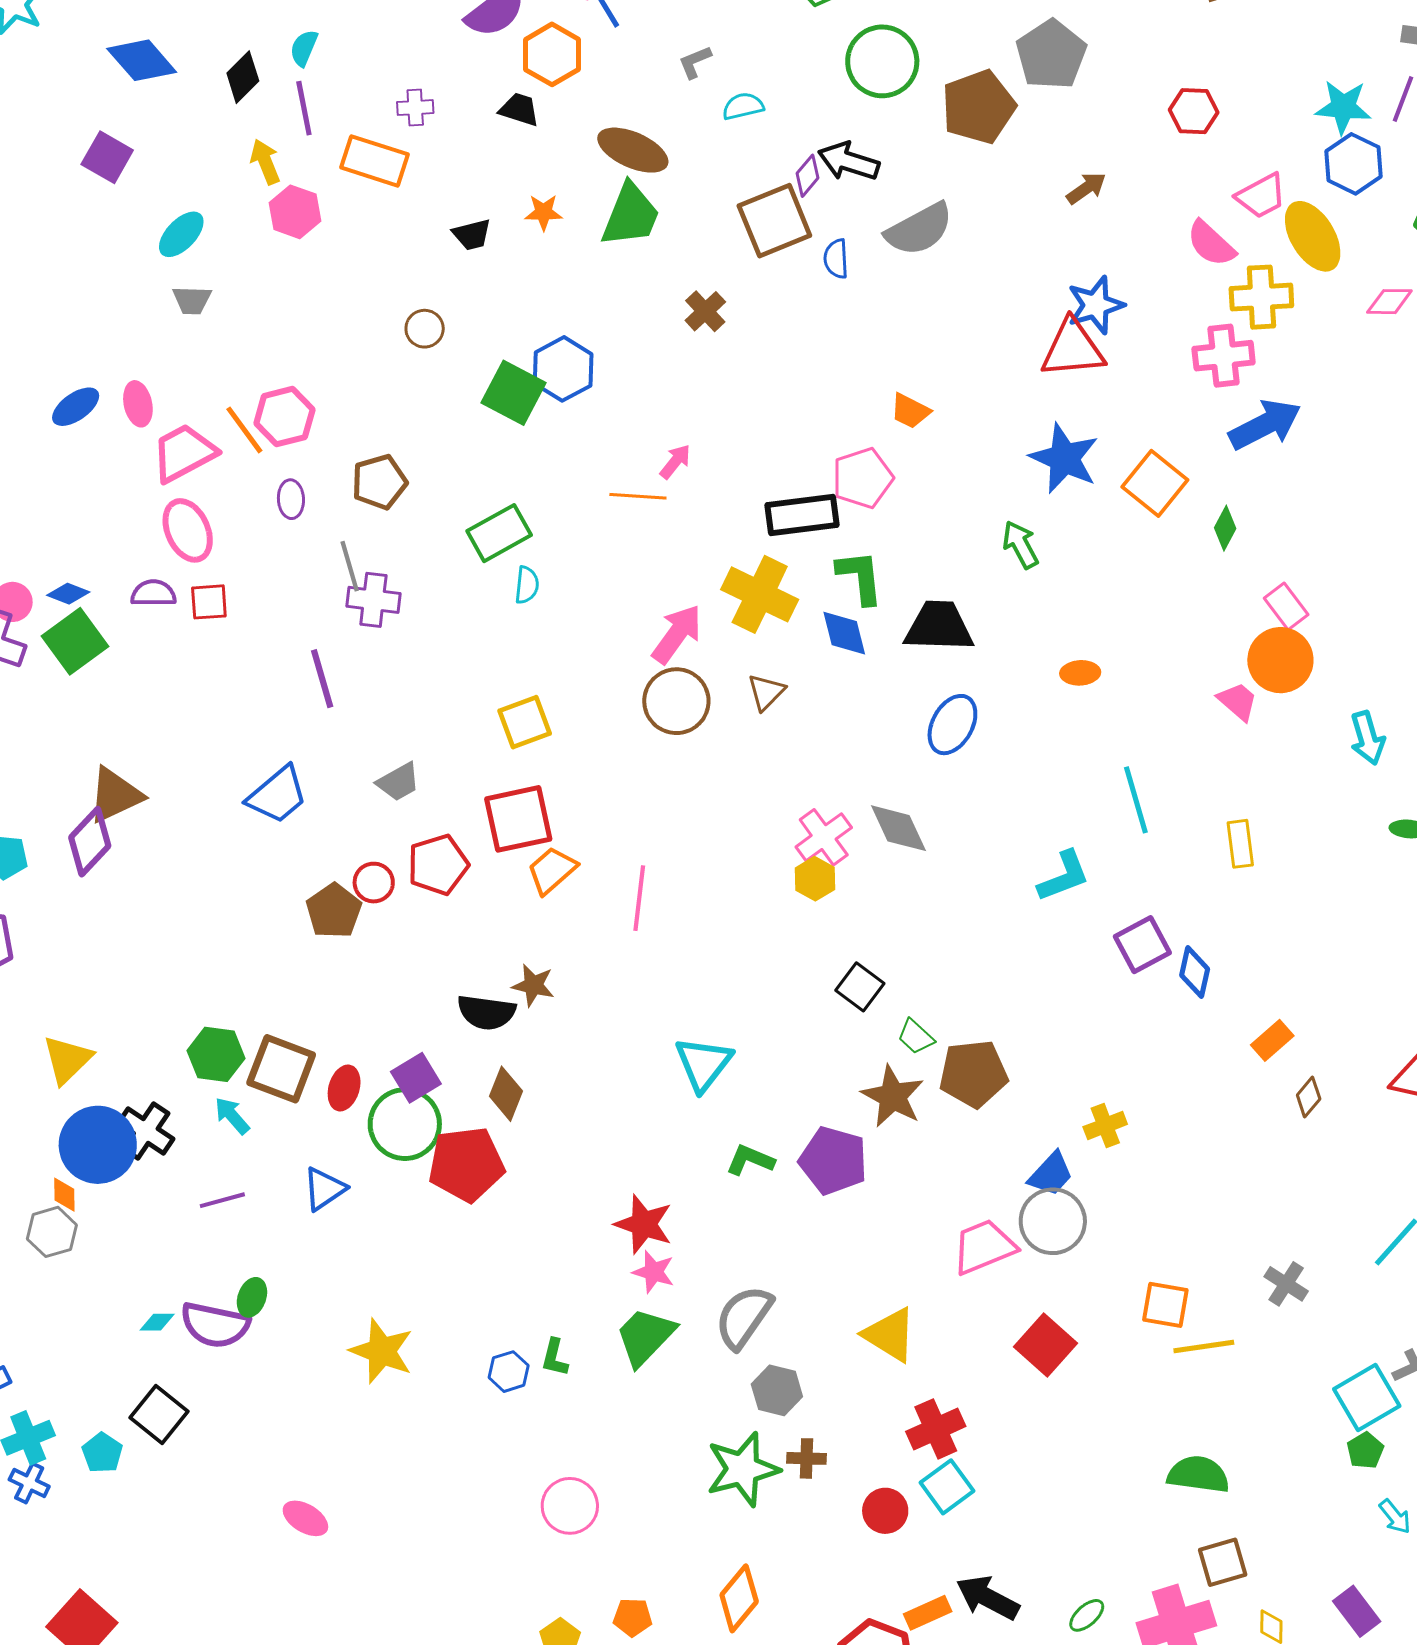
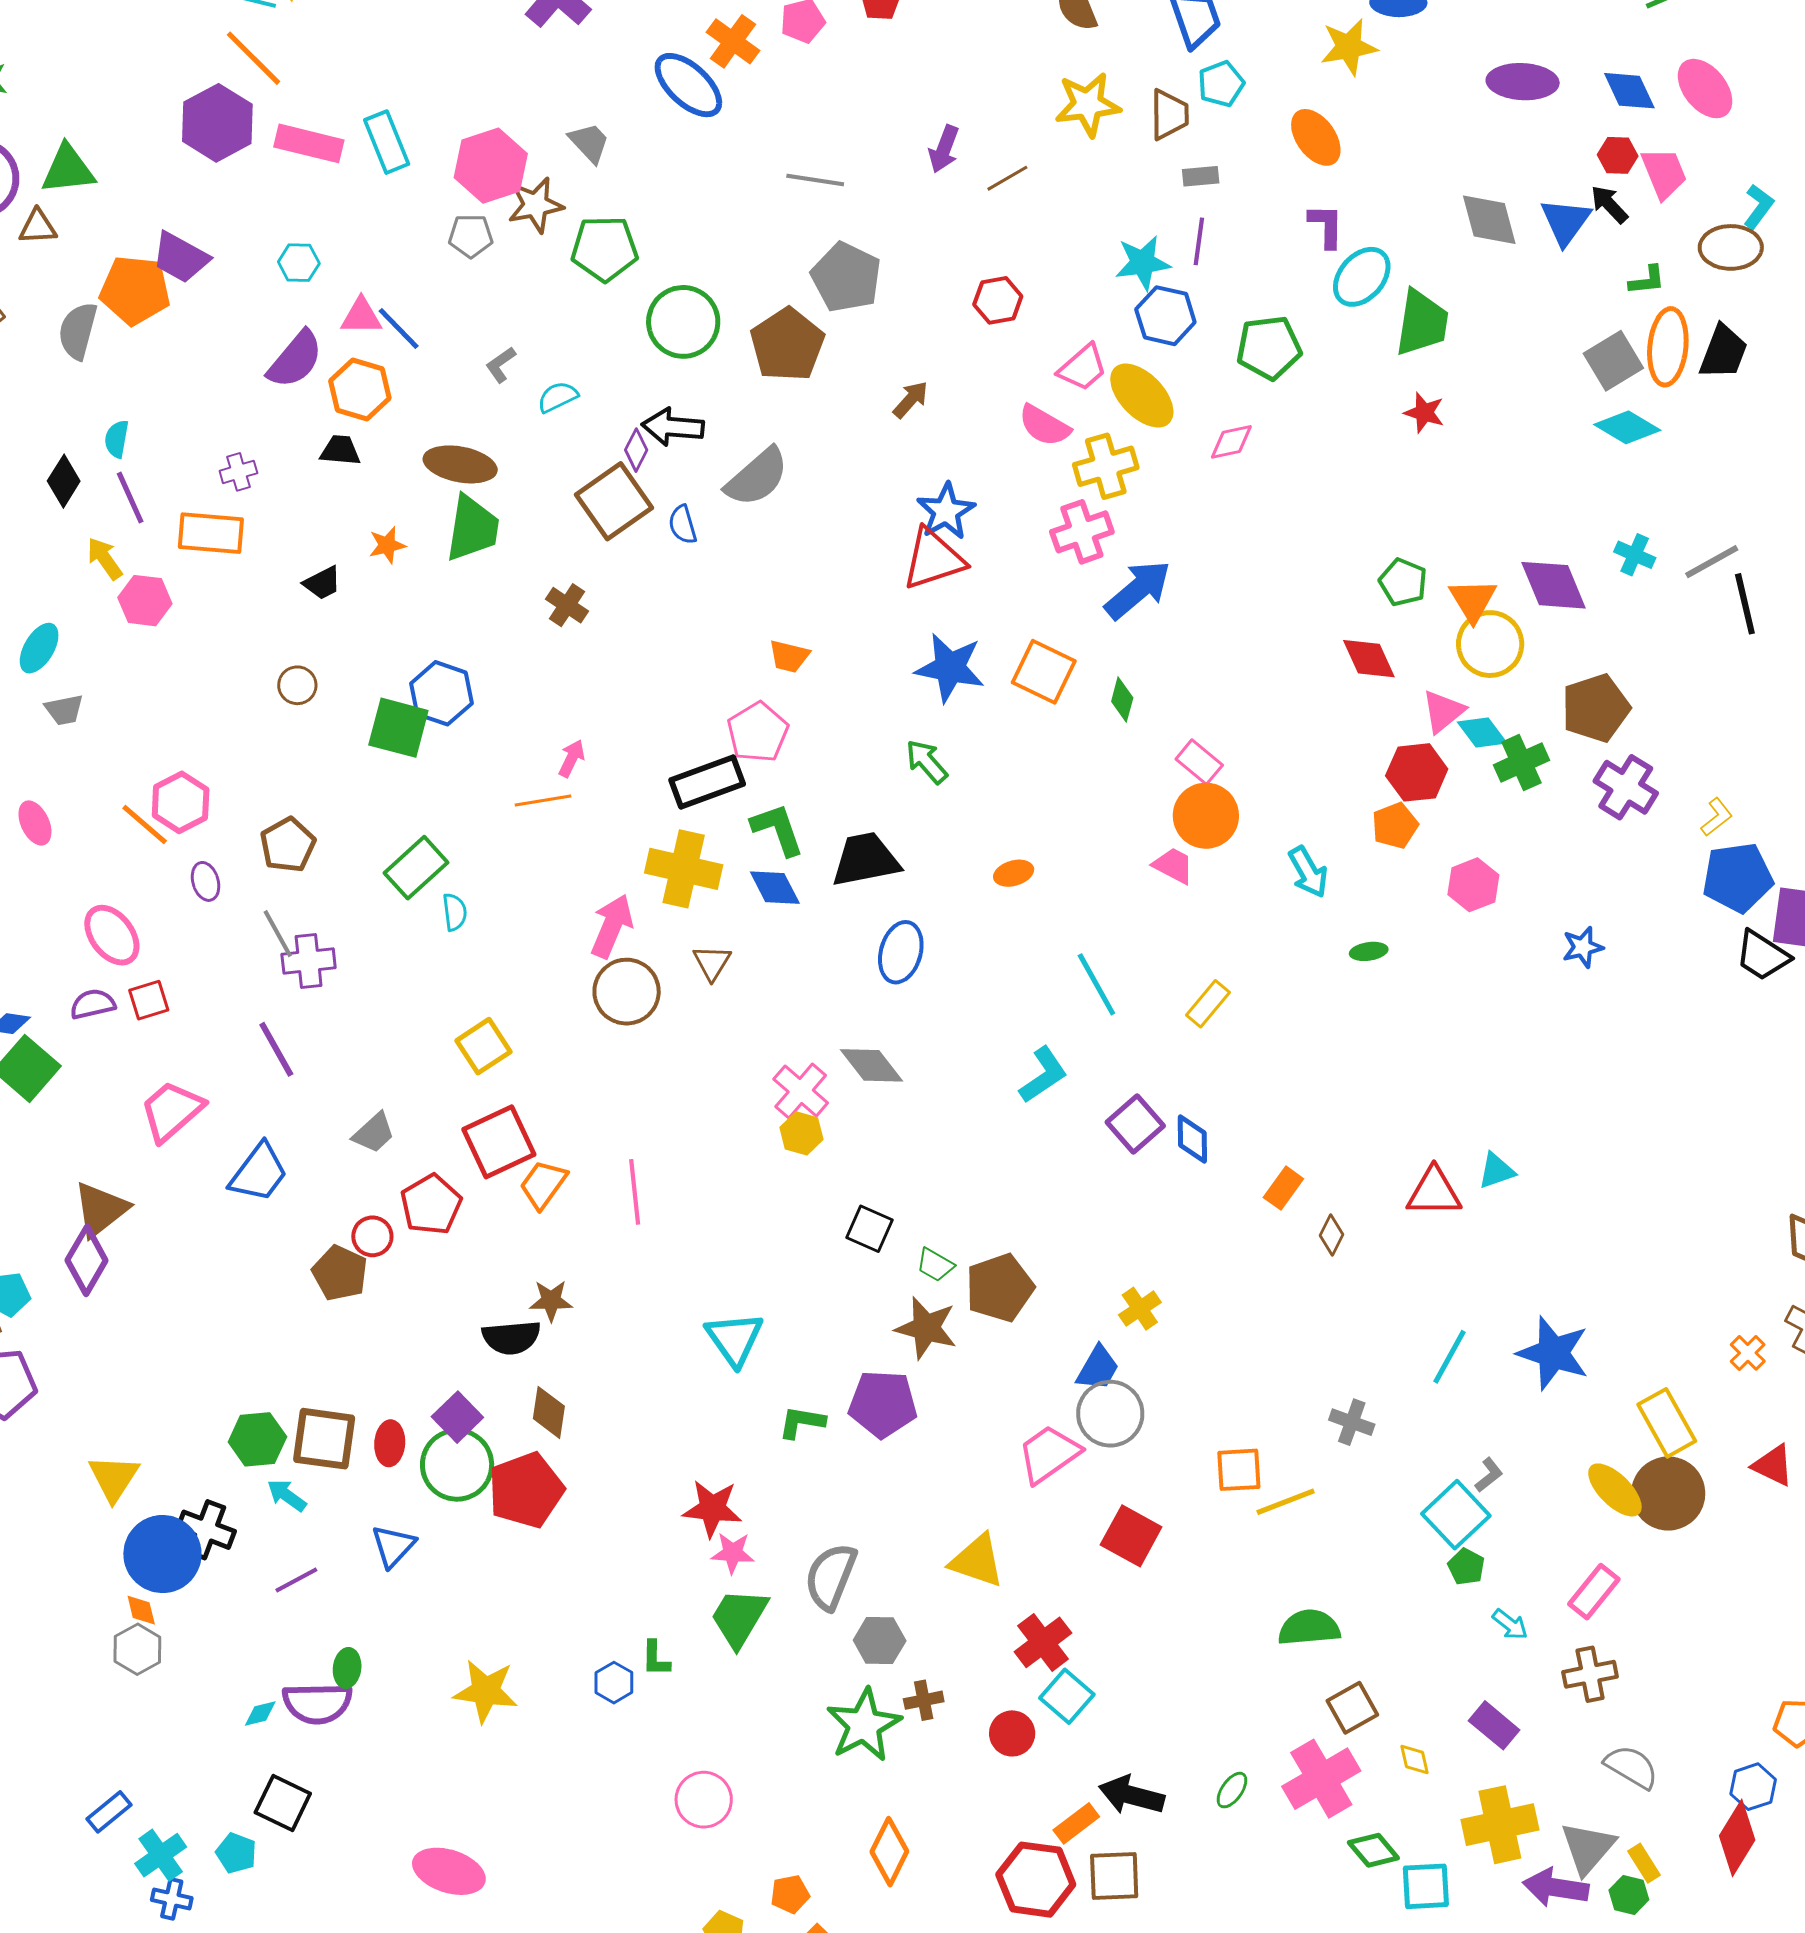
pink trapezoid: (184, 453) -> (172, 1111), moved
yellow rectangle: (1240, 844) -> (1208, 1004), turned 60
pink ellipse: (305, 1518) -> (449, 1871), size x1.5

